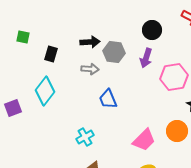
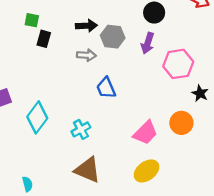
green square: (23, 37) -> (32, 20), moved
cyan diamond: (45, 91) -> (37, 117), moved

